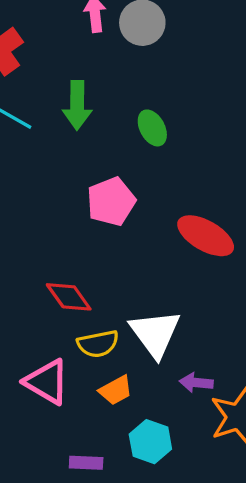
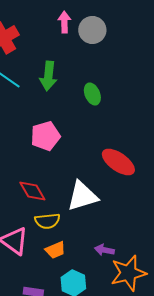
pink pentagon: (111, 202) -> (45, 136), moved
white triangle: (155, 333) -> (82, 196), moved, turned 44

